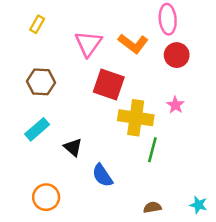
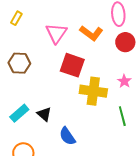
cyan rectangle: (37, 129) -> (19, 113), moved
green line: (152, 150) -> (122, 116), moved, turned -30

